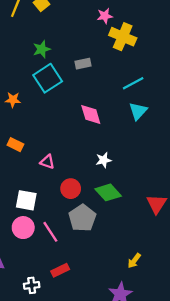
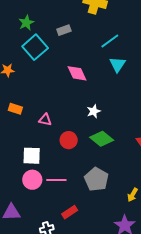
gray pentagon: (82, 218) -> (96, 179), moved
pink line: (50, 232) -> (56, 180), turned -48

